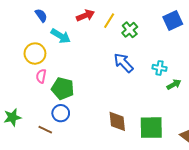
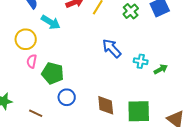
green cross: (130, 30) -> (131, 11), moved
cyan cross: (159, 68) -> (141, 61), moved
blue circle: (61, 113) -> (67, 97), moved

